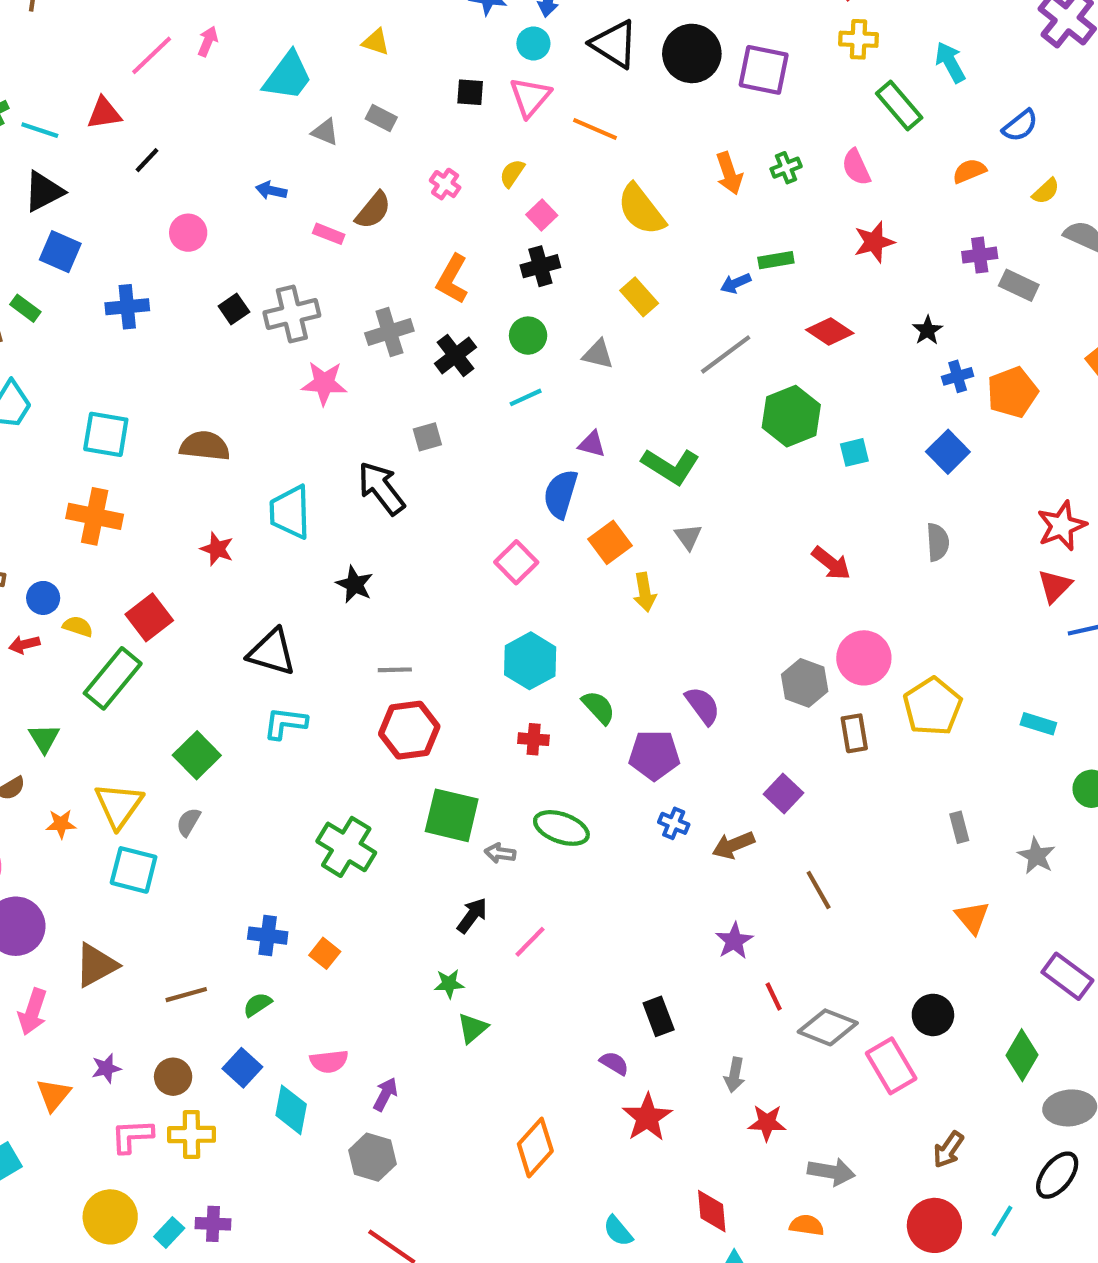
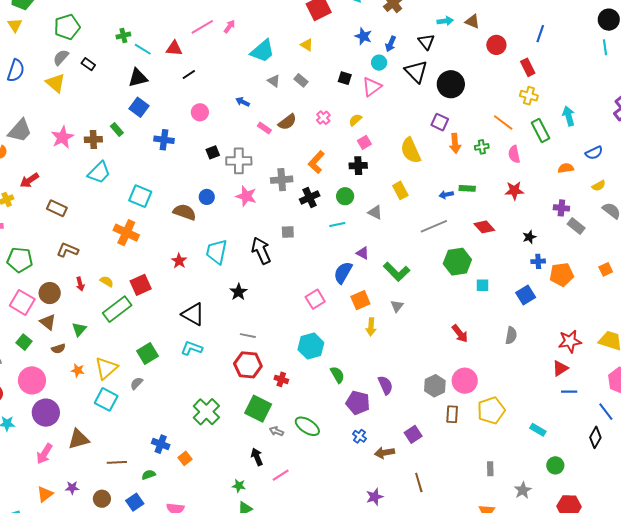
purple square: (764, 70) -> (440, 122), moved, size x0.7
orange line: (595, 129) -> (503, 123), moved
blue circle: (43, 598) -> (207, 197), moved
red arrow: (24, 644) -> (80, 284), turned -104
red cross: (534, 739) -> (281, 379), moved
black arrow: (472, 915) -> (257, 457), turned -72

